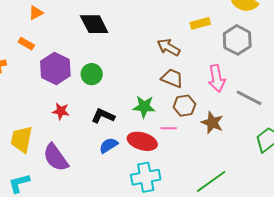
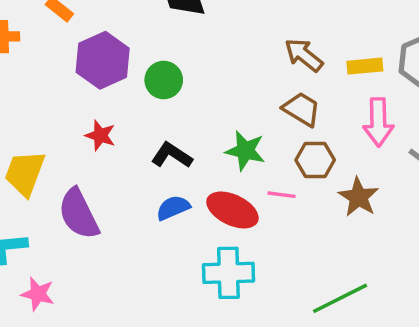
yellow rectangle: (200, 23) -> (365, 66), moved

